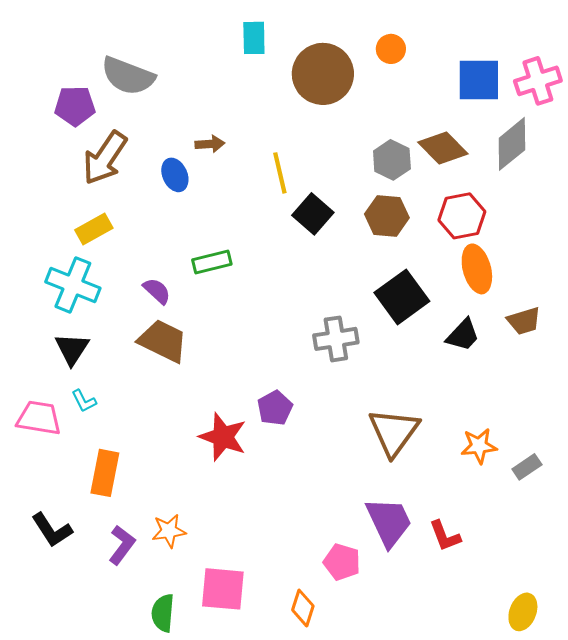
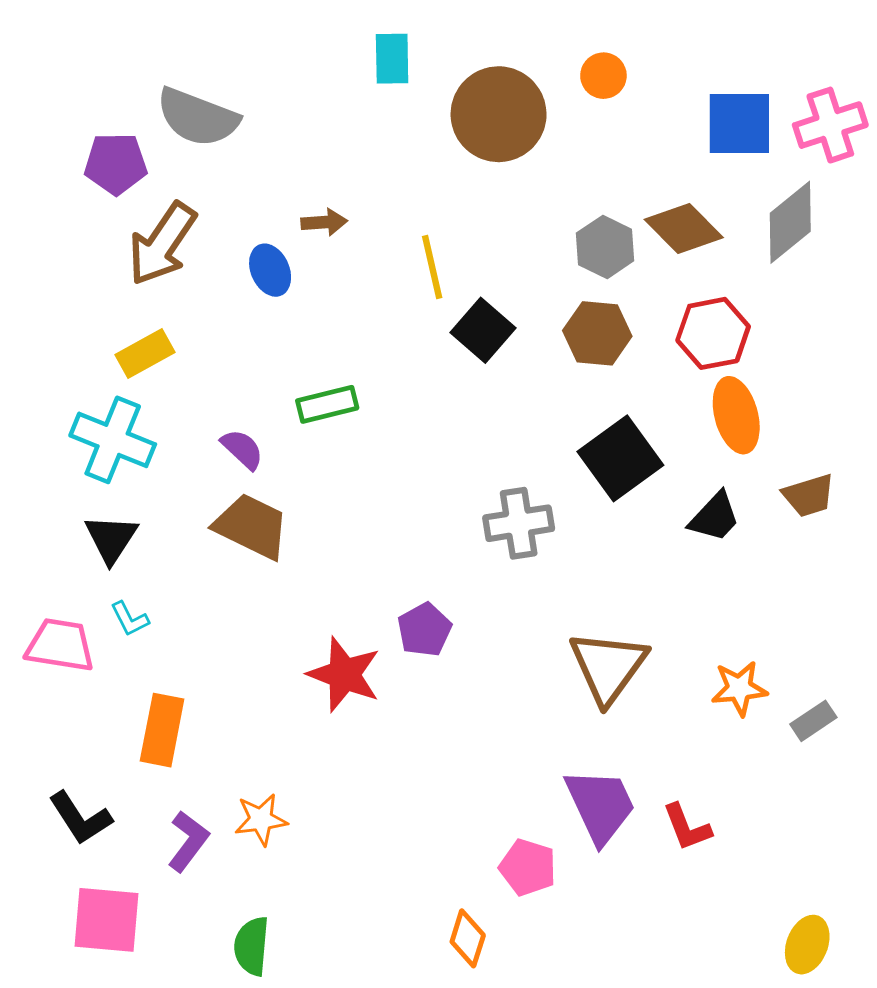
pink square: (223, 589) -> (106, 920), moved

